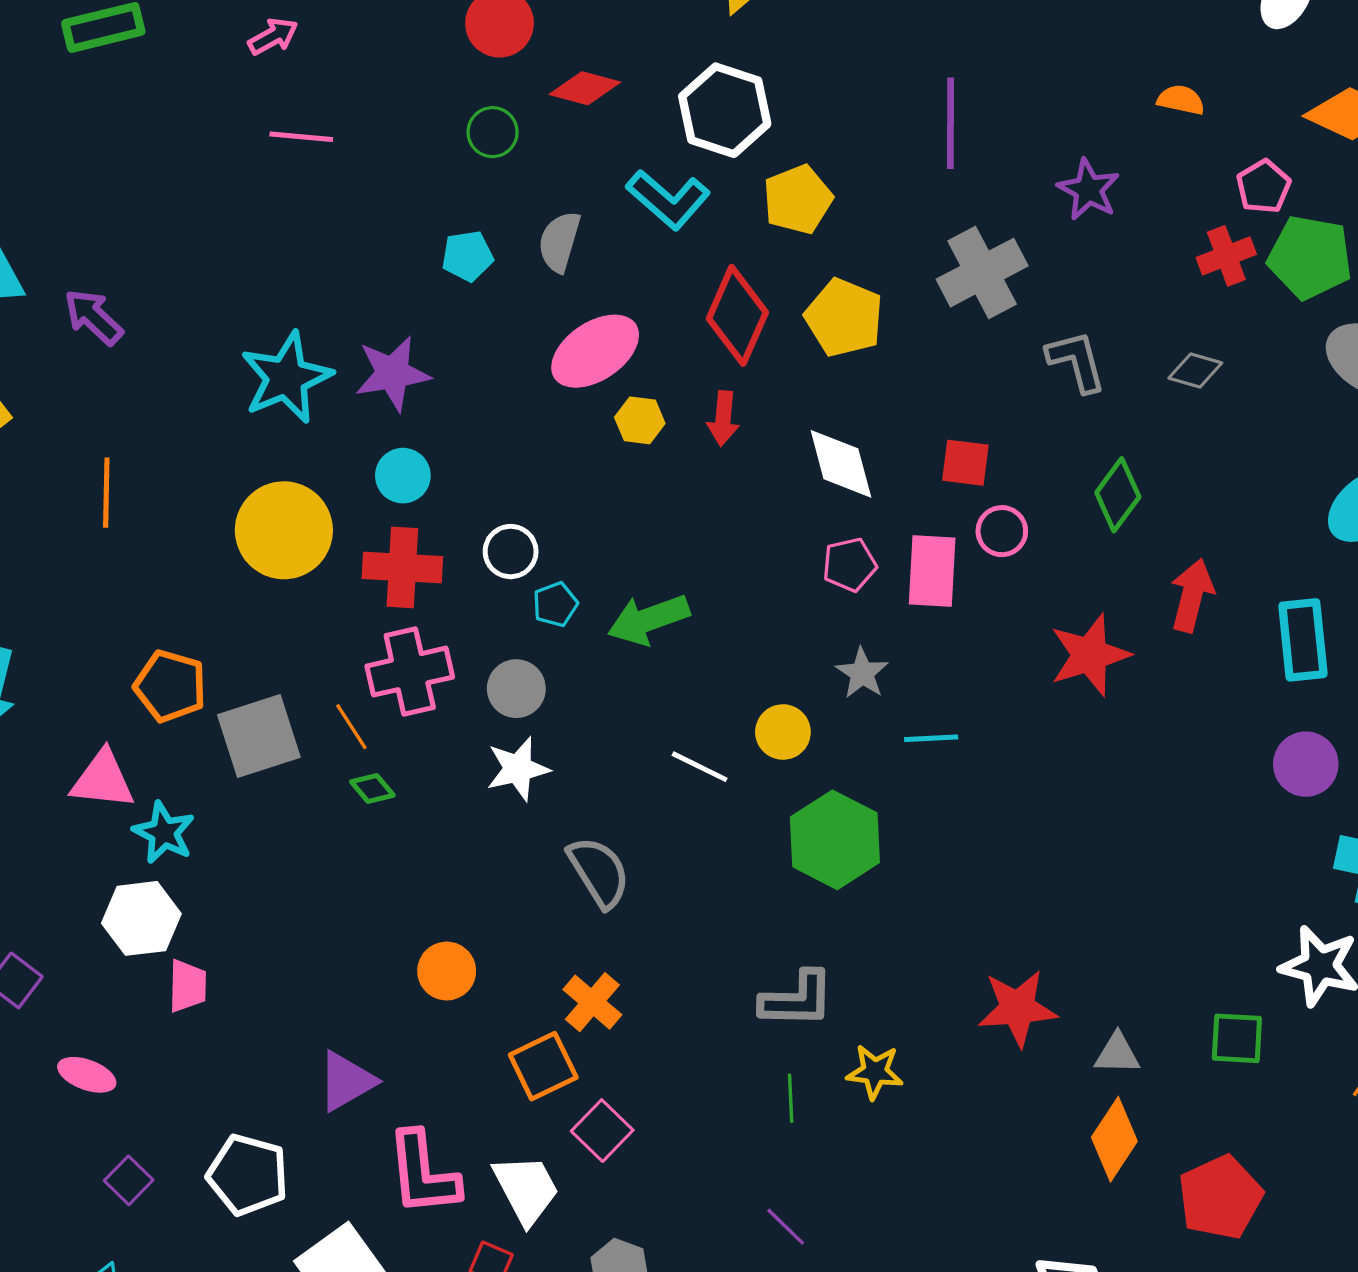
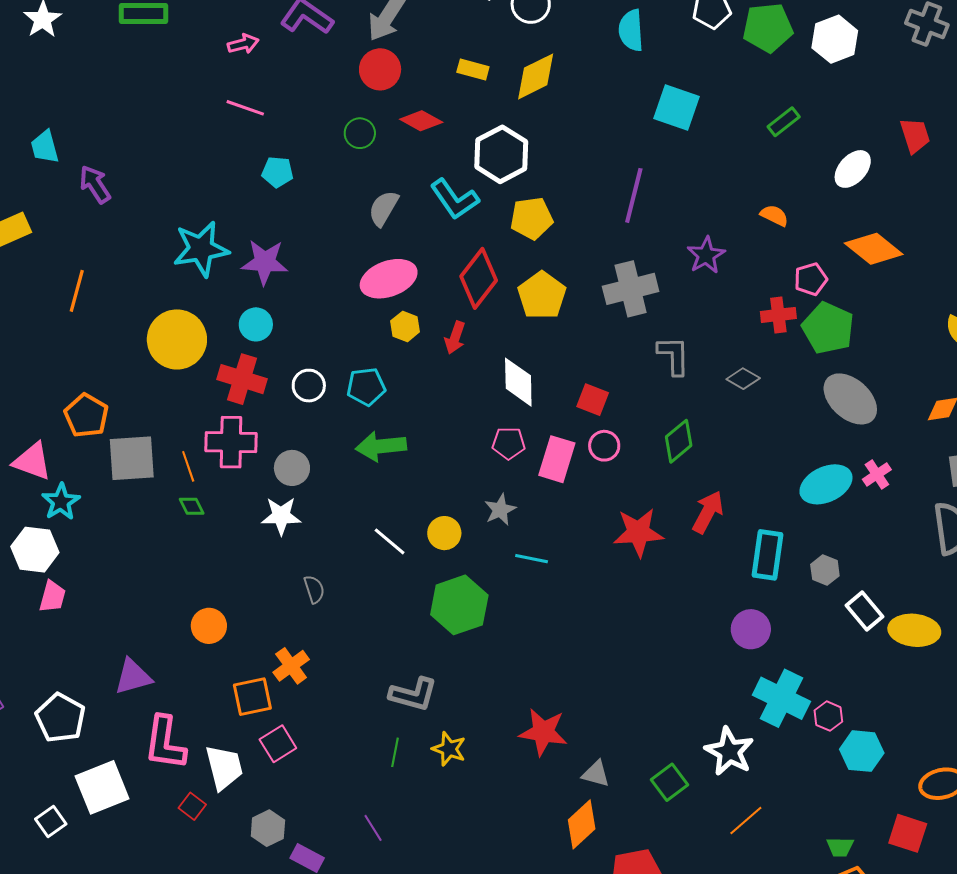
cyan pentagon: (467, 256) -> (278, 172), moved
cyan pentagon: (555, 604) -> (366, 387), moved, size x1.4
gray semicircle: (599, 872) -> (314, 589), size x0.6
green square: (1237, 1038) -> (669, 782), turned 36

